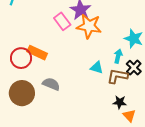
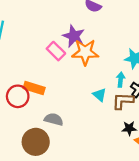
cyan triangle: (97, 67) -> (100, 95), turned 32
brown circle: (22, 93) -> (36, 142), moved

